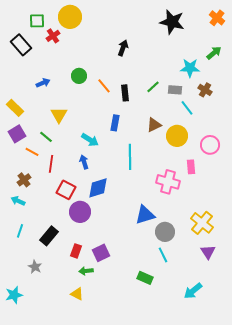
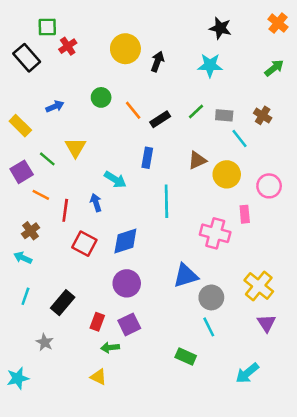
yellow circle: (70, 17) -> (125, 49), moved
black star: (172, 22) -> (220, 28), size x0.7
cyan star: (190, 68) -> (210, 65), moved
black rectangle: (125, 93) -> (160, 119), turned 63
yellow rectangle: (15, 108) -> (20, 126), moved
green line: (46, 137) -> (47, 159), moved
blue arrow: (84, 162) -> (96, 203), moved
purple circle: (80, 212) -> (127, 283), moved

